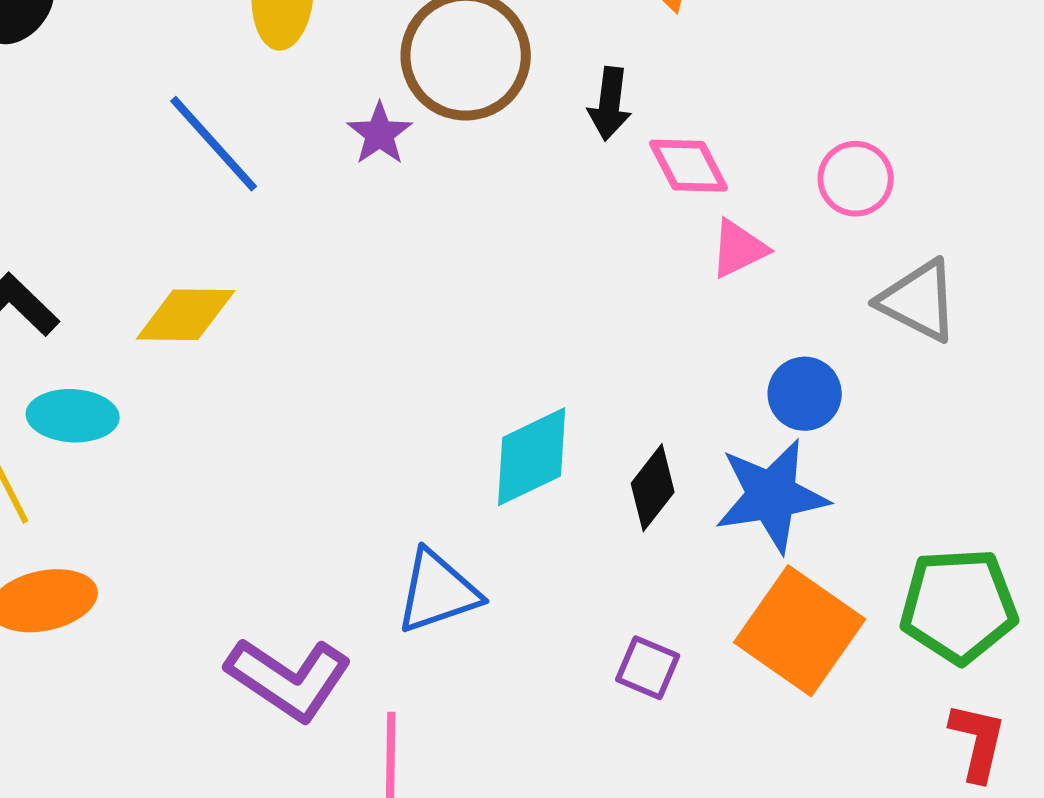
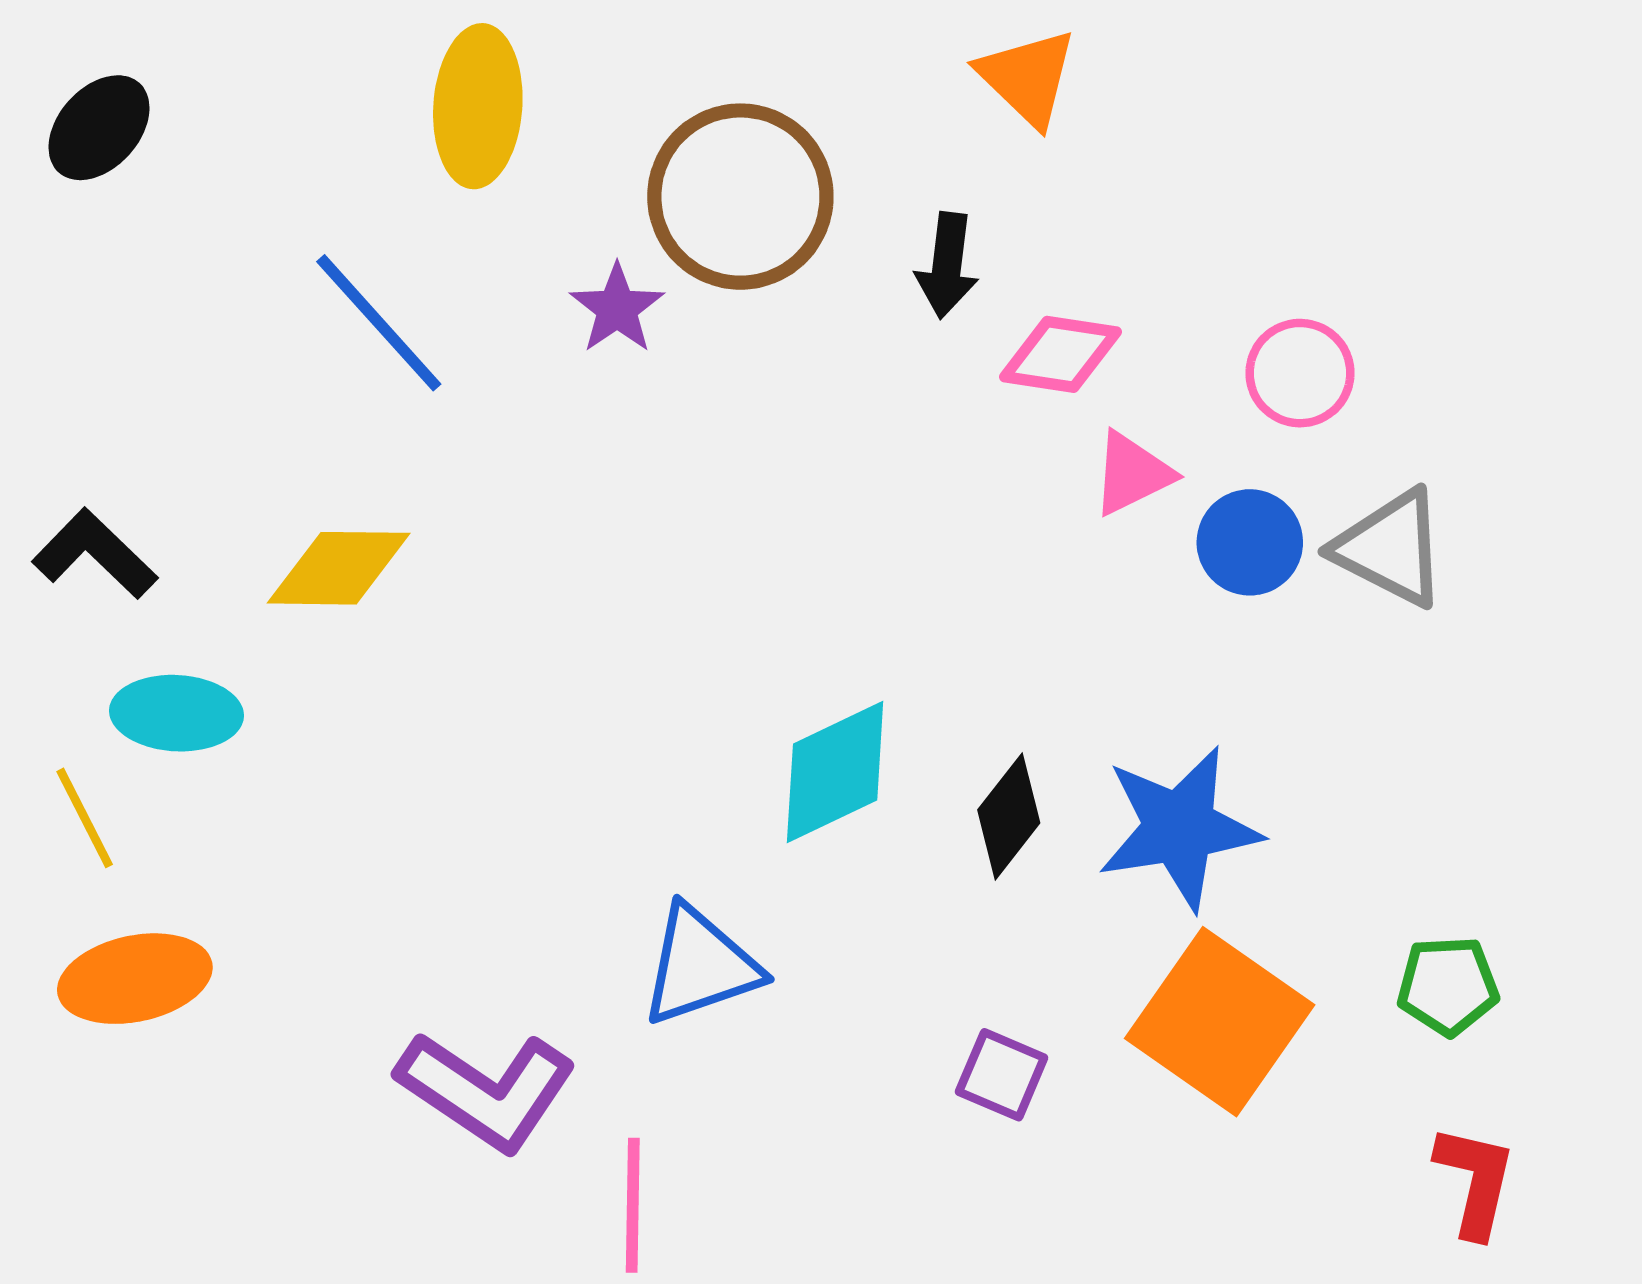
pink diamond: (689, 166) -> (1060, 354), turned -54
blue circle: (805, 394) -> (1250, 542), moved
green pentagon: (959, 606) -> (1448, 986), size x0.6

